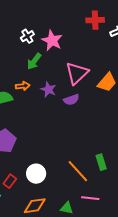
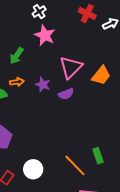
red cross: (95, 20) -> (87, 13), turned 30
white cross: (27, 36) -> (39, 12), moved
green arrow: (34, 61) -> (16, 56), moved

